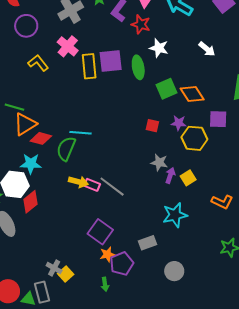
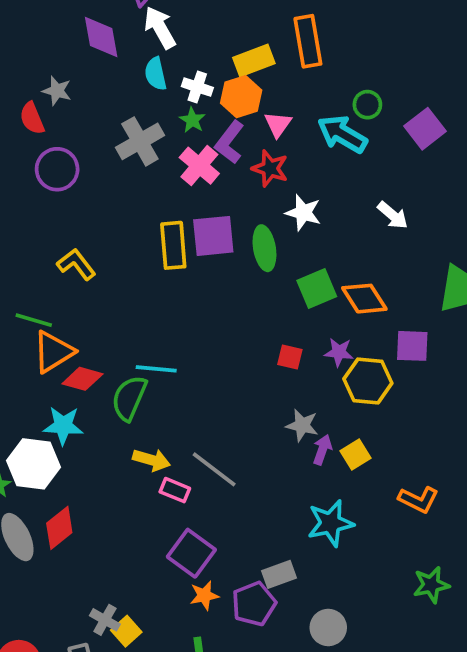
pink cross: (68, 46) -> (199, 166), moved
yellow L-shape: (38, 63) -> (76, 264), moved
pink rectangle: (92, 185) -> (175, 490), moved
red diamond: (31, 202) -> (59, 528), moved
purple pentagon: (122, 264) -> (254, 604), moved

